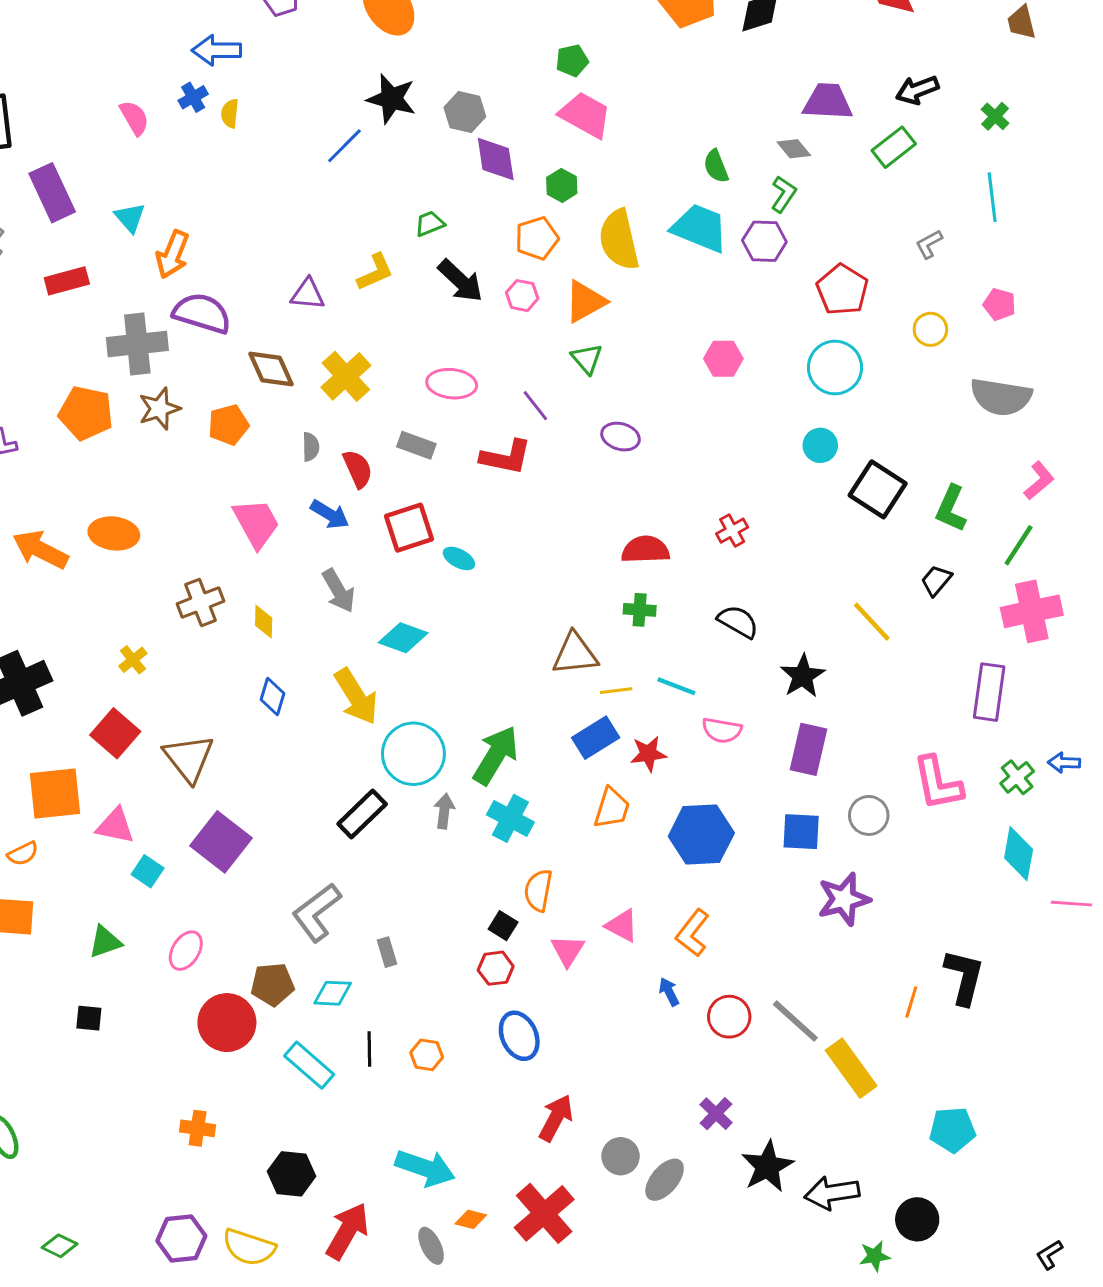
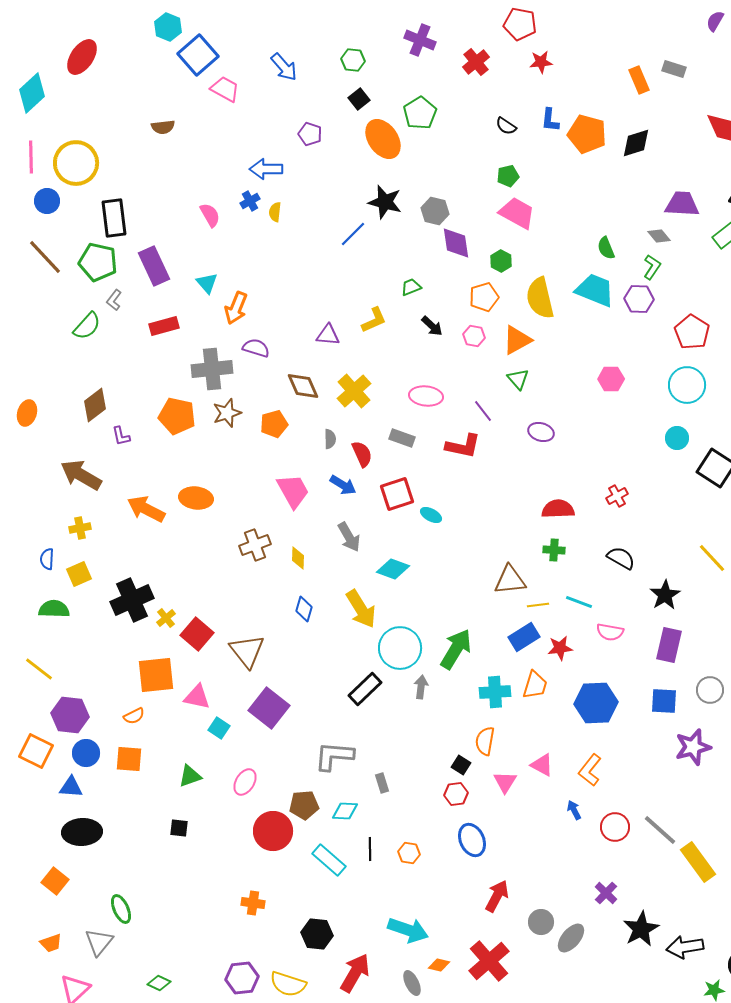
black arrow: (460, 281) -> (432, 326), size x0.7
purple semicircle: (202, 313) -> (256, 348), size x0.7
yellow cross: (133, 660) -> (166, 618), moved
cyan cross: (510, 818) -> (495, 692), moved, turned -32
gray L-shape: (317, 912) -> (334, 756), turned 42

